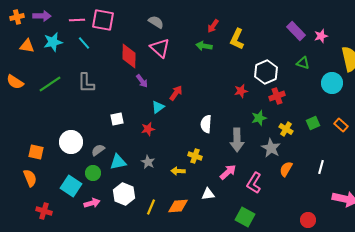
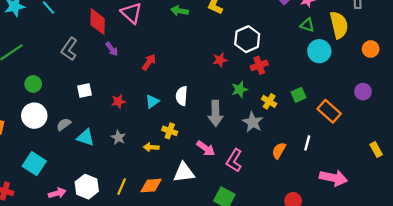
green triangle: (303, 63) -> (307, 25), moved
gray L-shape: (86, 83) -> (69, 49), moved, turned 35
cyan triangle: (158, 107) -> (152, 101), moved
orange rectangle: (341, 125) -> (329, 111), moved, size x1.5
cyan triangle: (118, 162) -> (86, 137), turned 30
orange semicircle: (286, 169) -> (279, 151), moved
pink arrow: (228, 172) -> (206, 148), turned 78
green circle: (93, 173) -> (33, 84), moved
white hexagon: (124, 194) -> (87, 187), moved
white triangle: (208, 194) -> (184, 172), size x1.5
pink arrow: (92, 203) -> (57, 193), moved

